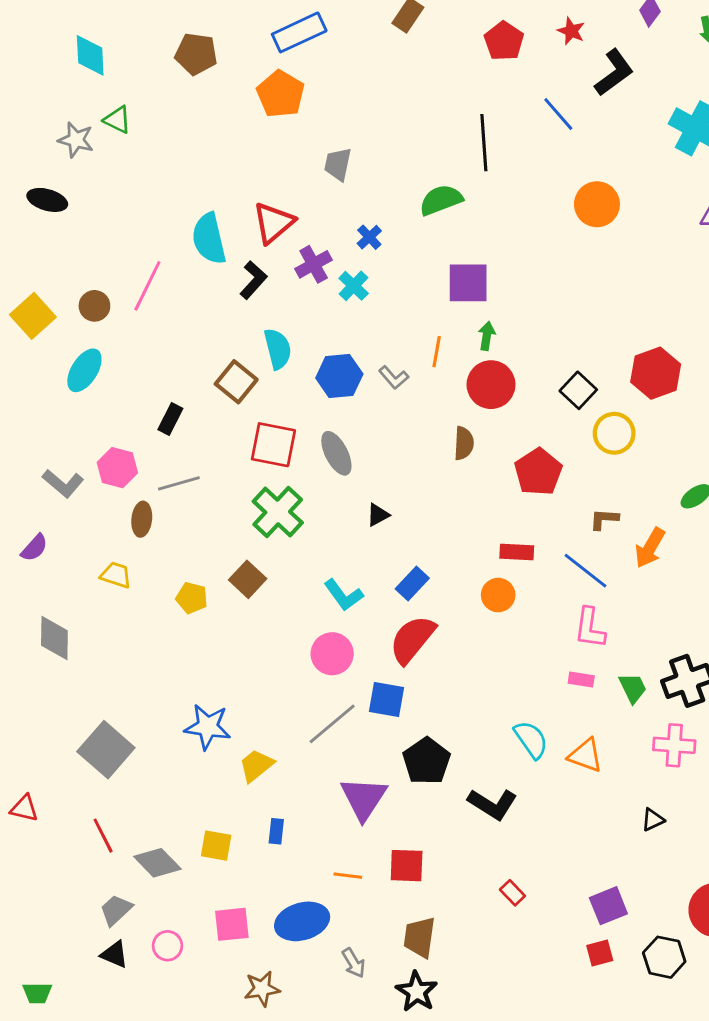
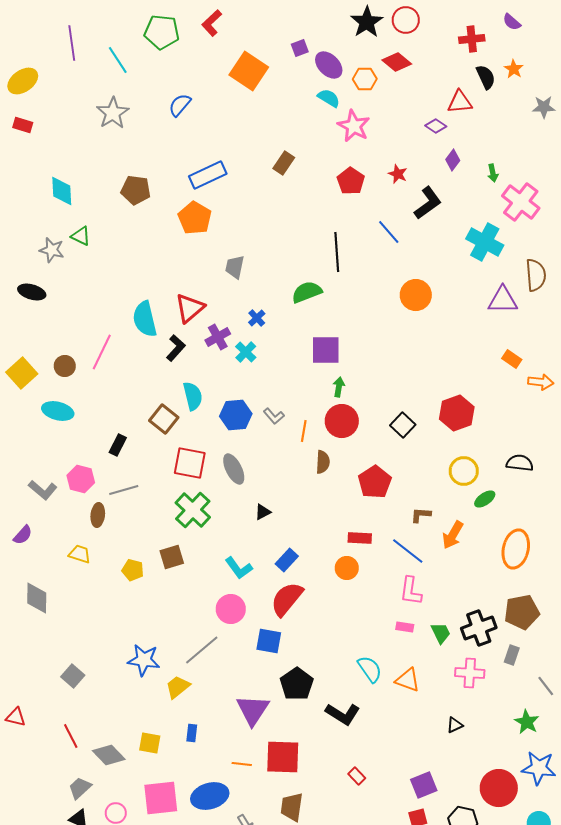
orange line: (437, 352) -> (304, 431), moved
cyan ellipse: (84, 370) -> (58, 411), turned 72
yellow circle: (614, 433) -> (464, 471), moved
brown square: (248, 579) -> (172, 557), turned 30
gray line: (332, 724) -> (202, 650), moved
gray square: (106, 750) -> (73, 676), size x0.6
red square: (407, 866) -> (283, 757), size x1.4
pink square: (232, 924) -> (161, 798), size x1.4

